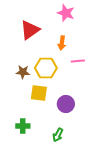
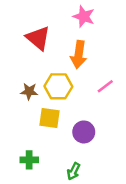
red triangle: (30, 30) -> (38, 38), turned -45
orange arrow: (62, 43) -> (79, 55), size x1.5
pink line: (78, 61) -> (105, 86), moved, turned -32

